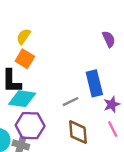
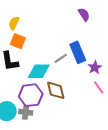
cyan diamond: (22, 99) -> (39, 71), moved
gray line: (71, 102) -> (61, 58), moved
brown diamond: (78, 132) -> (56, 90), moved

